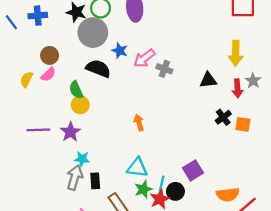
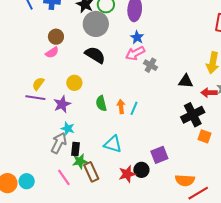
blue star: (120, 51) -> (137, 37), moved
yellow semicircle: (26, 79) -> (38, 84), moved
red arrow: (237, 88) -> (209, 93), turned 84
green semicircle: (76, 90) -> (101, 103), moved
black cross: (223, 117) -> (193, 115), size x1.6
orange square: (243, 124) -> (204, 136), moved
cyan line: (162, 184) -> (134, 108), moved
green star: (143, 189) -> (80, 161), moved

